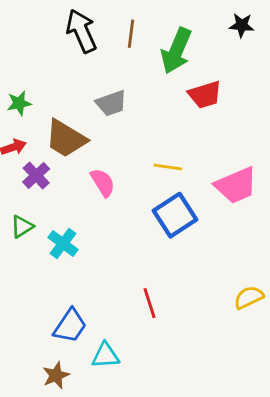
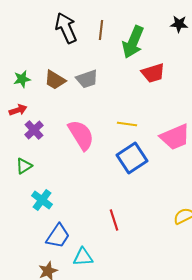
brown trapezoid: (66, 139) -> (55, 80), moved, size x0.7
pink semicircle: (103, 183) -> (81, 135), size x1.5
cyan cross: (63, 244) -> (42, 200), moved

